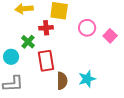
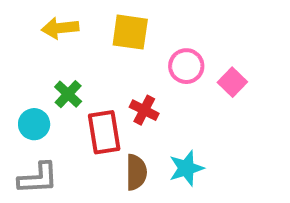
red cross: (46, 28) -> (144, 110), moved, turned 32

